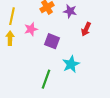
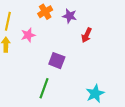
purple square: (52, 41) -> (57, 61), moved
cyan star: (71, 64) -> (95, 94), moved

